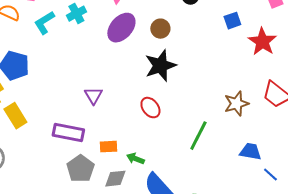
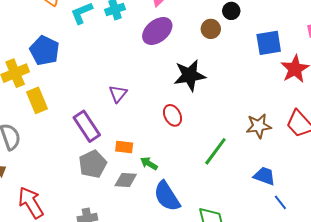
blue square: (232, 21) -> (269, 43), size x1.5
brown circle: (160, 29) -> (211, 29), moved
purple rectangle: (68, 133) -> (87, 126), turned 36

